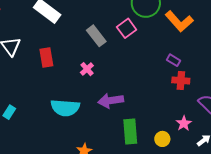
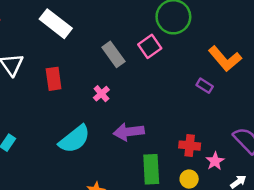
orange L-shape: (179, 21) -> (225, 59), moved
red cross: (181, 80) -> (190, 146), moved
cyan semicircle: (65, 108) -> (74, 139), turned -44

